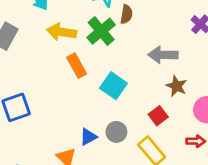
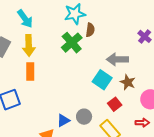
yellow arrow: (61, 32) -> (29, 45), moved, turned -100
orange rectangle: (77, 66) -> (30, 72), moved, turned 30
cyan square: (113, 86) -> (102, 80), moved

